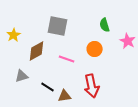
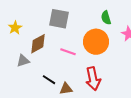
orange circle: (95, 49) -> (96, 42), size x1.6
gray triangle: (22, 76) -> (23, 61), moved

